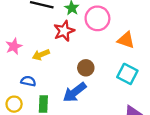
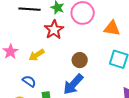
blue semicircle: (28, 81) -> (29, 81), turned 32

